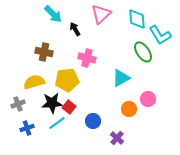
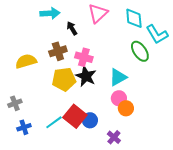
cyan arrow: (53, 14) -> (50, 13), turned -48
brown cross: (44, 52) -> (58, 51), moved, turned -30
yellow semicircle: (34, 82) -> (26, 61), moved
pink circle: (148, 99) -> (119, 98), moved
black star: (52, 103) -> (86, 76), moved, turned 30
red square: (69, 107) -> (75, 116), moved, size x1.6

